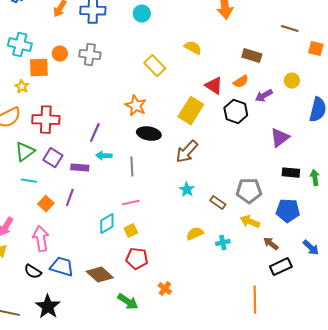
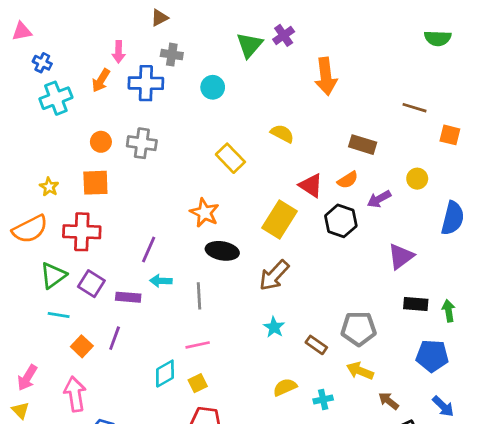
cyan cross: (20, 45) -> (56, 98), moved, turned -35
orange square: (39, 68) -> (95, 183), moved
blue pentagon: (288, 211) -> (432, 356), moved

